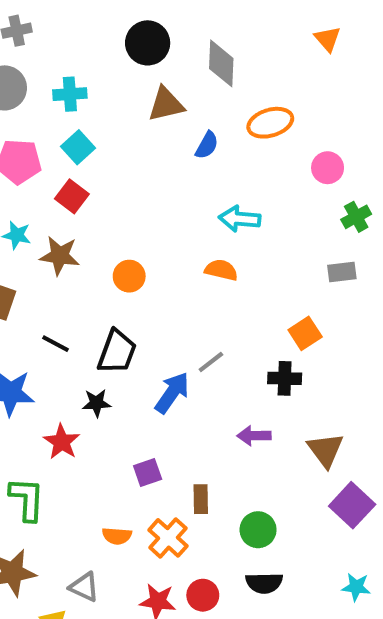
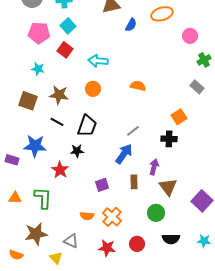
cyan arrow: (240, 219) -> (98, 61), moved
brown star: (60, 256) -> (59, 95), moved
gray rectangle: (342, 272) -> (197, 87), turned 48
blue arrow: (172, 393) -> (124, 154), moved
purple arrow: (254, 436) -> (154, 167), turned 105
brown triangle: (326, 450) -> (168, 187), moved
brown rectangle: (201, 499) -> (134, 182), moved
black semicircle: (264, 583) -> (171, 239), moved
red circle: (203, 595) -> (137, 244), moved

